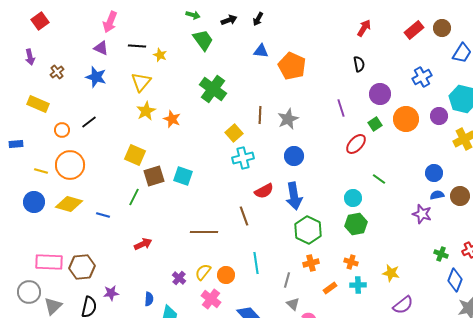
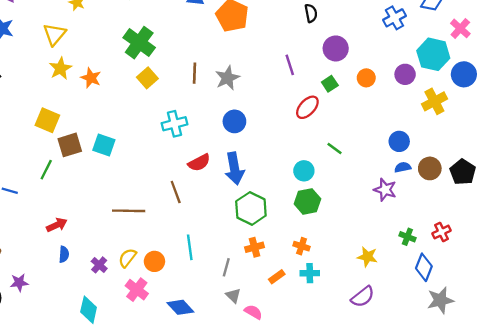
blue cross: (422, 77) -> (394, 18), moved
orange circle: (406, 119) -> (366, 78), size x0.6
yellow square: (234, 133) -> (147, 78), moved
yellow star: (391, 273) -> (367, 257), moved
blue semicircle: (149, 299) -> (64, 254), moved

